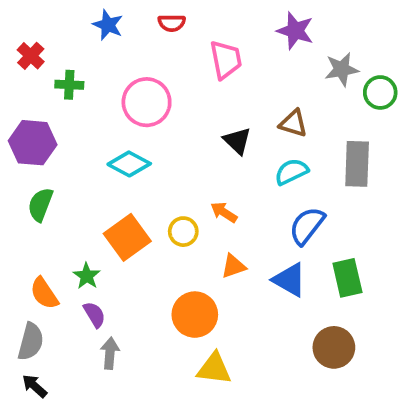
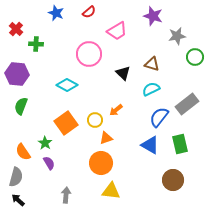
red semicircle: (172, 23) -> (89, 12), turned -40
pink trapezoid: (226, 60) -> (117, 31), turned 70
green circle: (380, 92) -> (195, 57), moved
pink circle: (147, 102) -> (89, 54), moved
gray rectangle: (357, 164) -> (187, 104), moved, turned 50
orange arrow: (224, 212) -> (116, 110), turned -72
orange triangle: (233, 266) -> (106, 138), moved
gray arrow: (110, 353) -> (66, 195), moved

